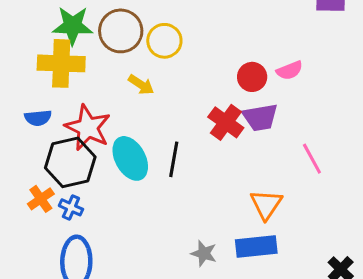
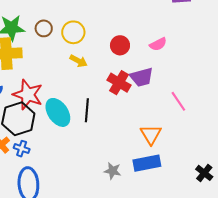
brown circle: (121, 31) -> (44, 28), size x0.6
red circle: (252, 77) -> (120, 45), moved
yellow arrow: (141, 85) -> (78, 61), moved

